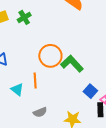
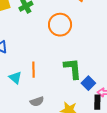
orange circle: (50, 56) -> (60, 25), moved
green L-shape: (72, 64) -> (73, 69), moved, turned 35

